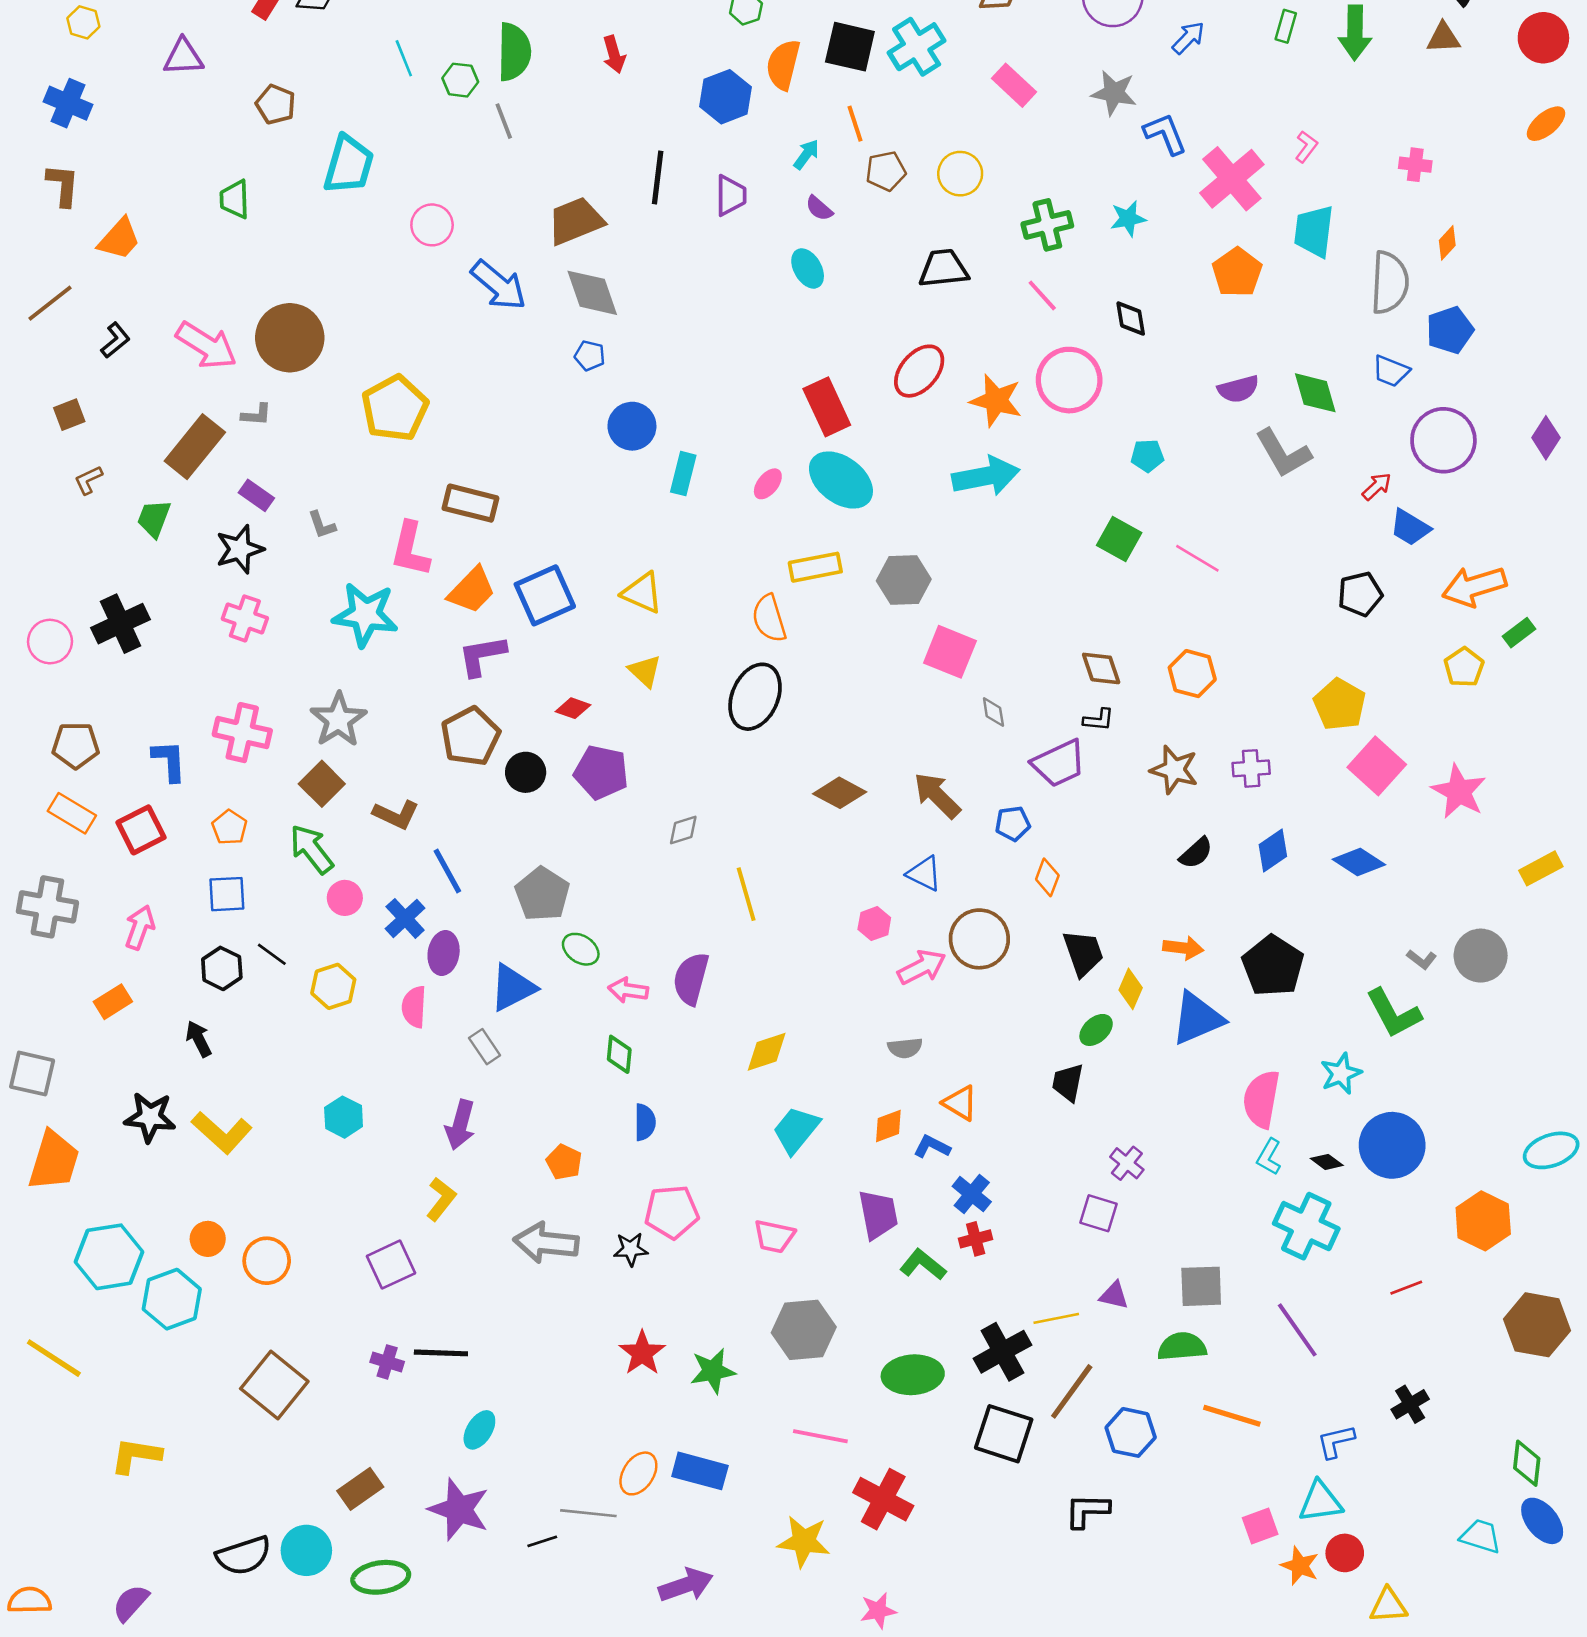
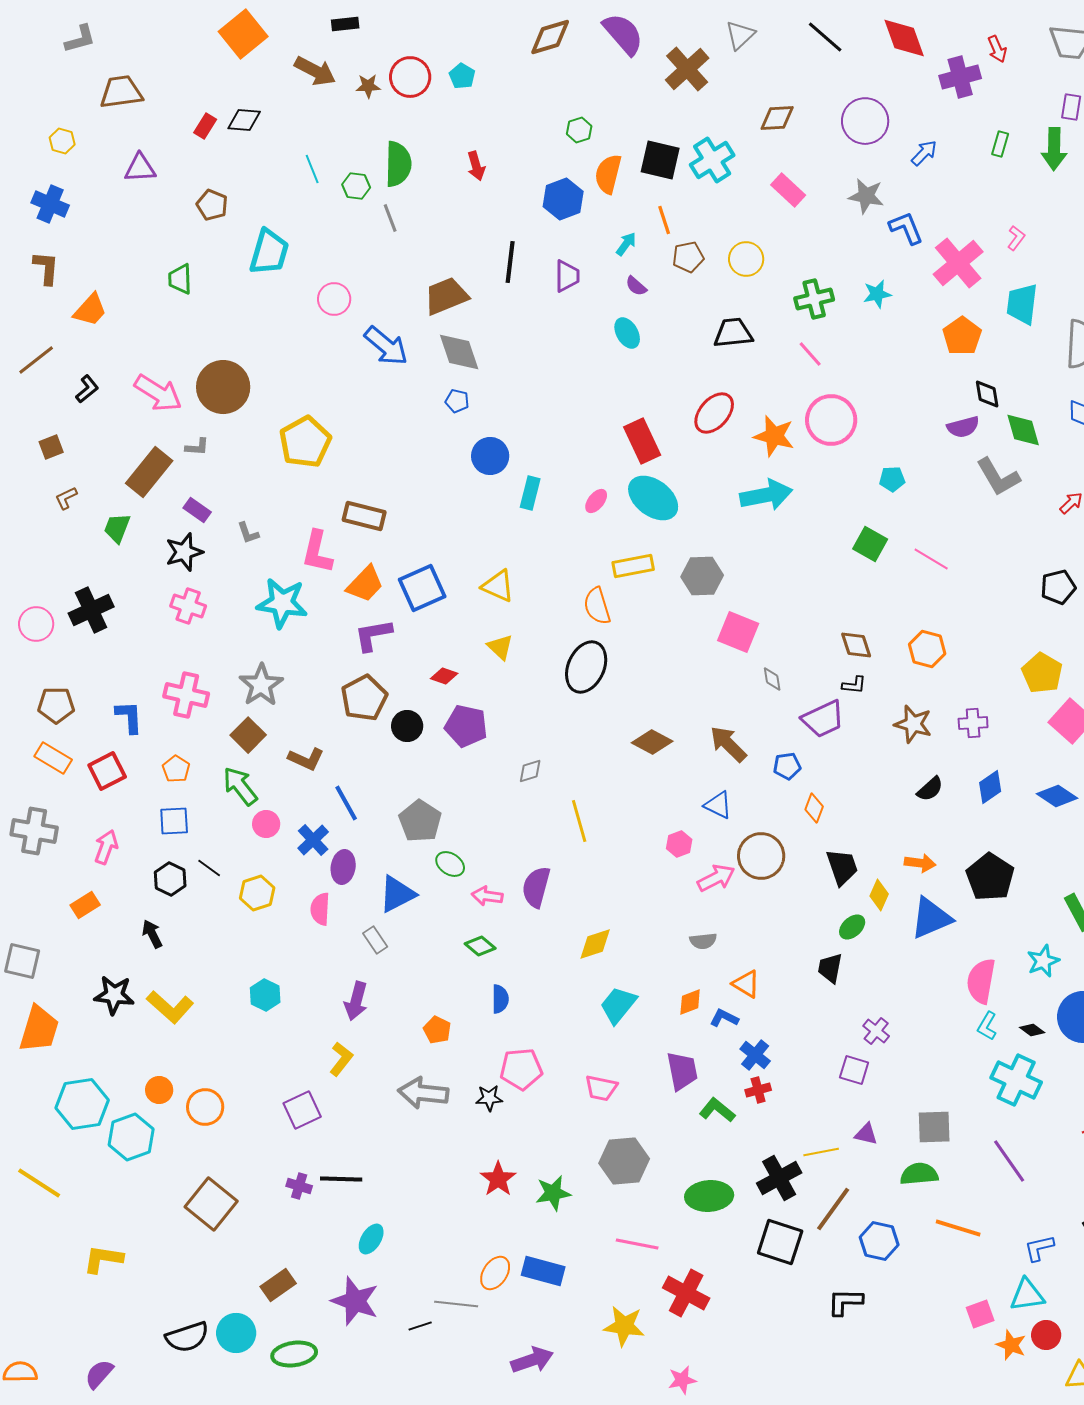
black diamond: (1131, 318) -> (987, 394), moved
green diamond: (619, 1054) -> (480, 946), turned -56

